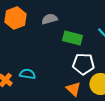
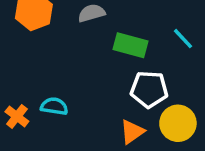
orange triangle: (73, 89) -> (132, 132), turned 42

